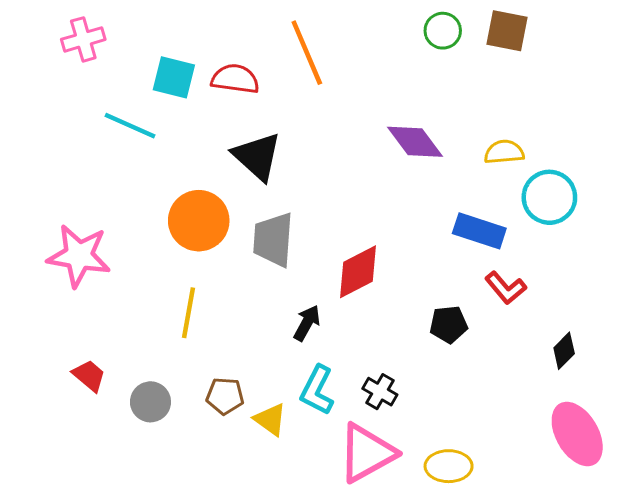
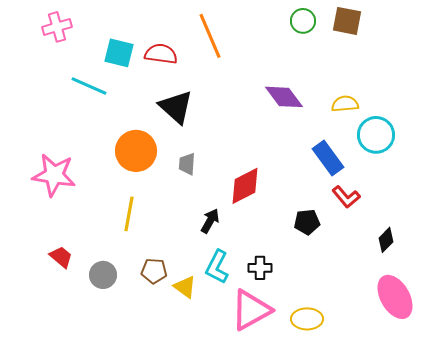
blue rectangle: (479, 231) -> (328, 158), turned 36
gray trapezoid: (273, 240) -> (187, 164), size x0.6
black cross: (380, 392) -> (260, 268), turned -30

